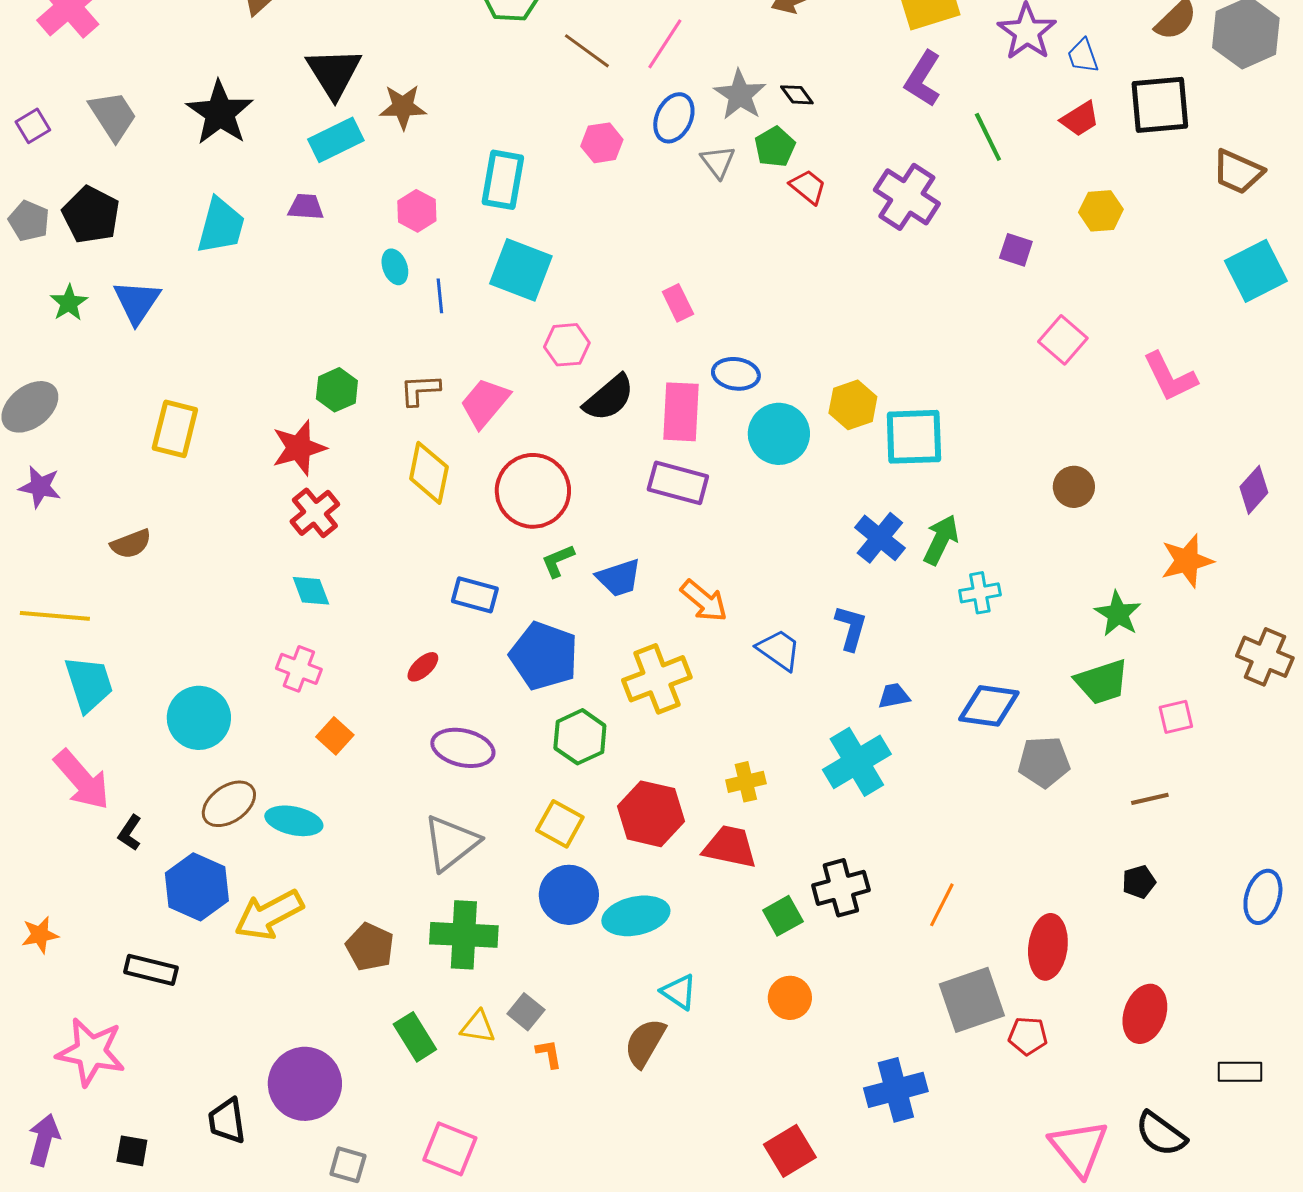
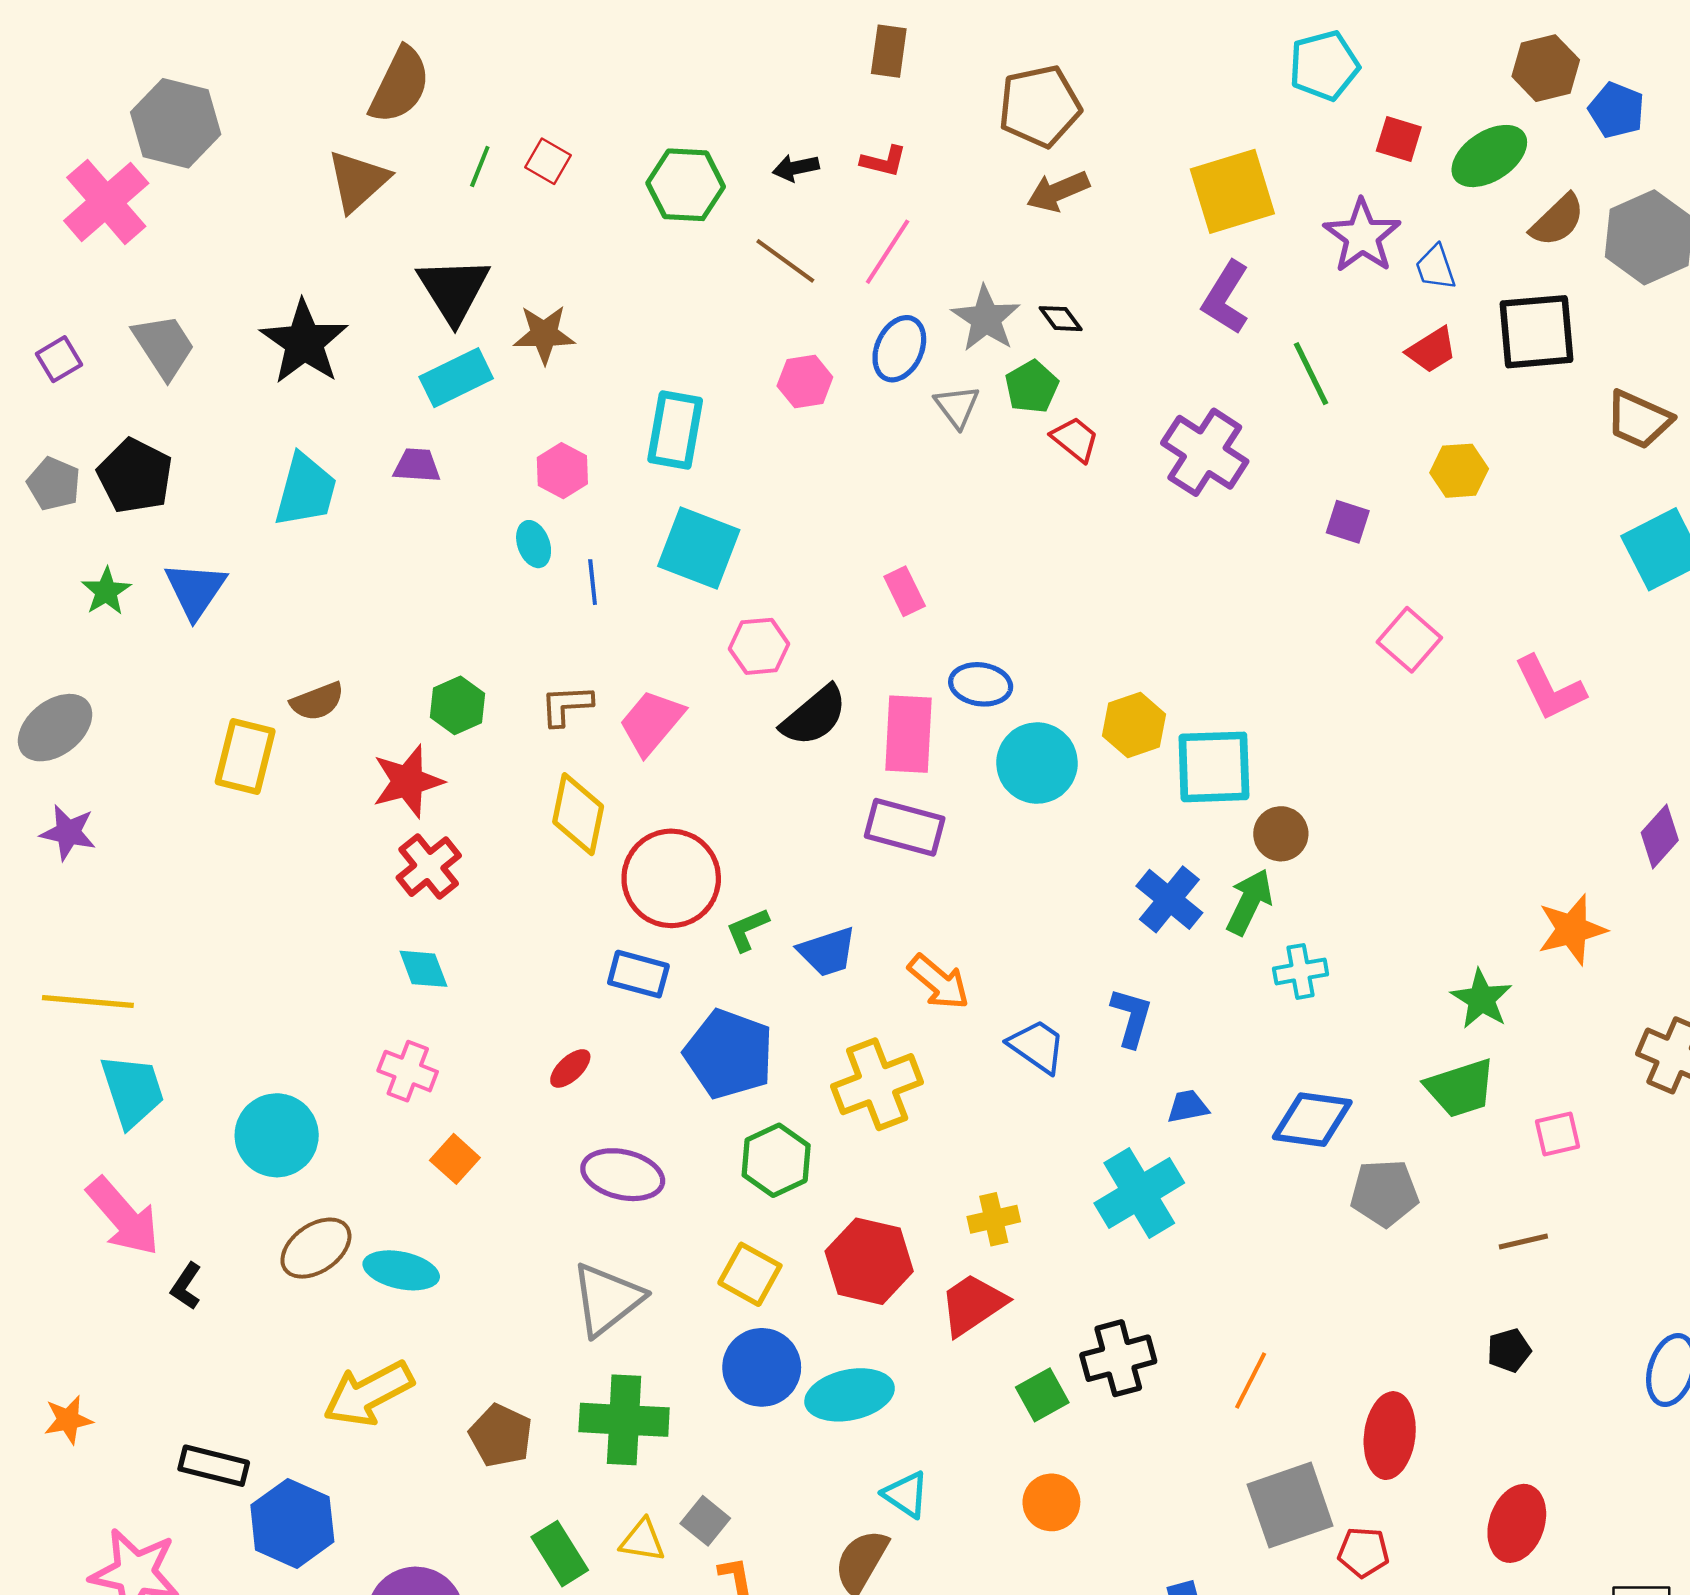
brown circle: (1074, 487) -> (1281, 834), moved
red circle: (533, 491) -> (671, 878), moved
brown semicircle: (131, 544) -> (317, 701), moved
red trapezoid: (730, 847) -> (973, 1304), turned -46
blue hexagon: (197, 887) -> (292, 1523), moved

